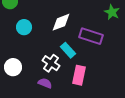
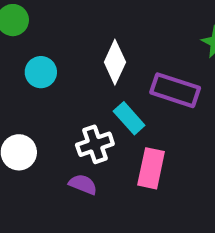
white diamond: (61, 22) -> (115, 62), turned -45
white cross: (51, 63) -> (95, 144), turned 36

